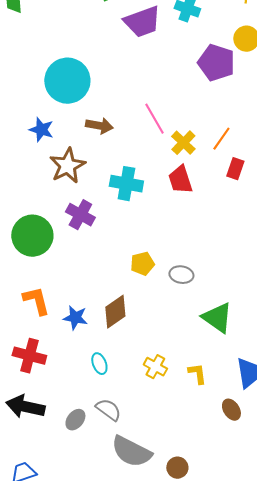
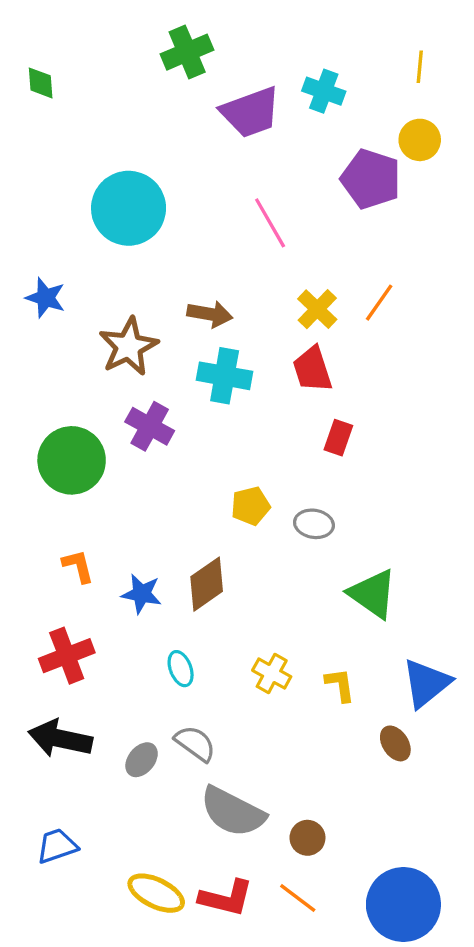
pink line: (154, 119) -> (270, 223), moved
brown arrow: (99, 126) -> (210, 314), moved
blue star: (41, 130) -> (46, 298), moved
red rectangle: (235, 169) -> (338, 438), moved
orange L-shape: (36, 301) -> (78, 566), size x0.7
red cross: (29, 356) -> (67, 656), turned -36

